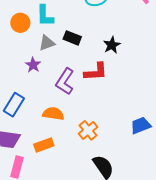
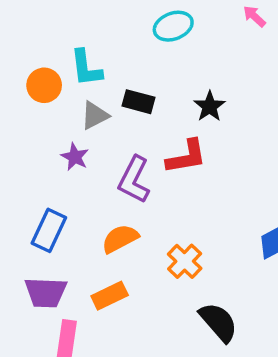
orange semicircle: (53, 114) -> (120, 239), turned -30

